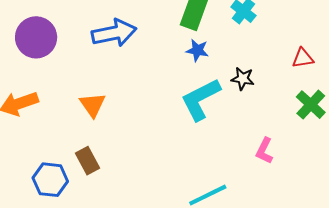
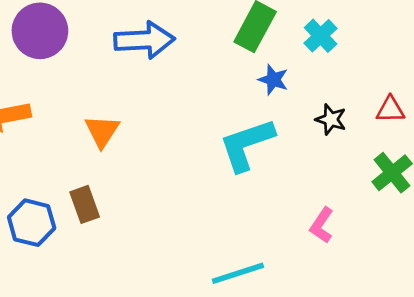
blue star: (197, 50) -> (273, 80), moved
black star: (243, 79) -> (331, 119), moved

